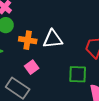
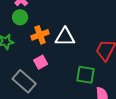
orange cross: (28, 40) -> (40, 35), turned -36

